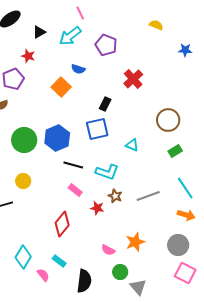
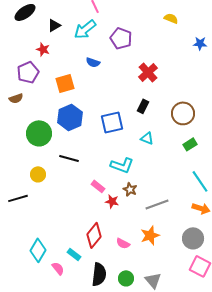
orange square: (61, 87) -> (65, 83), moved, turned 30
black rectangle: (105, 104) -> (143, 106), moved
blue hexagon: (57, 138) -> (70, 117), moved
black line: (73, 165) -> (69, 158), moved
pink rectangle: (75, 190) -> (98, 186), moved
gray line: (148, 196) -> (157, 204), moved
red diamond: (62, 224) -> (94, 235), moved
green circle: (120, 272) -> (126, 278), moved

